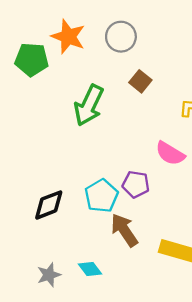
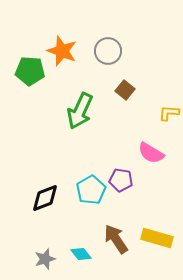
brown arrow: (124, 230) -> (116, 239), moved

